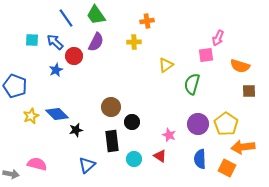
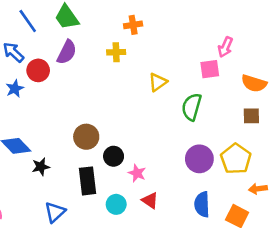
brown square: (249, 91) -> (251, 116), moved
pink star: (169, 135) -> (137, 173), moved
orange arrow: (243, 147) -> (258, 189), size x0.6

